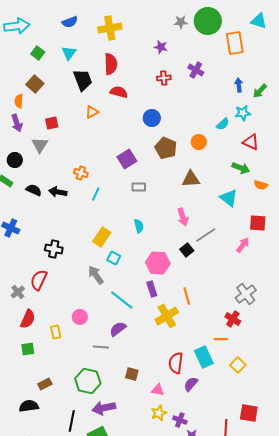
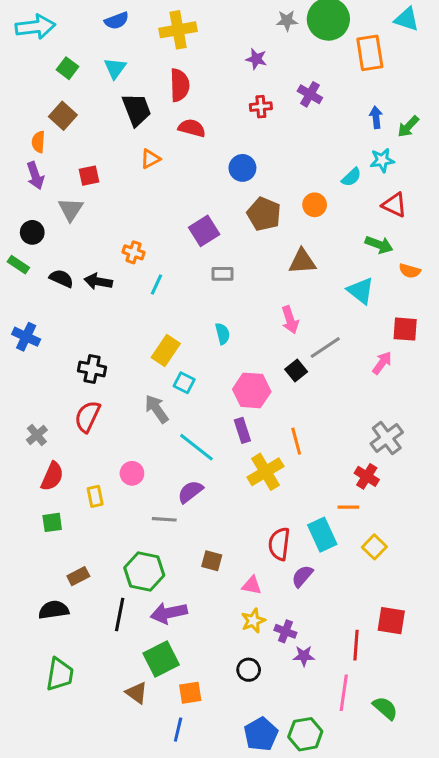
red semicircle: (39, 280) -> (87, 417), moved
black line: (72, 421) -> (120, 614), moved

